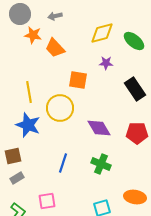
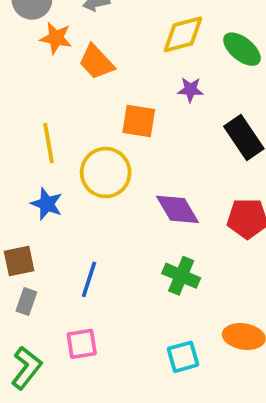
blue star: (28, 125) -> (47, 204), size x0.7
blue line: (63, 163) -> (89, 279), moved
gray rectangle: (17, 178) -> (26, 302), turned -40

